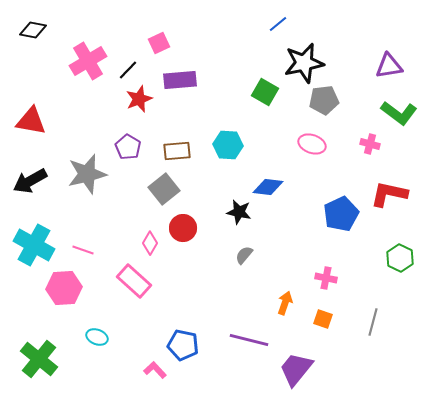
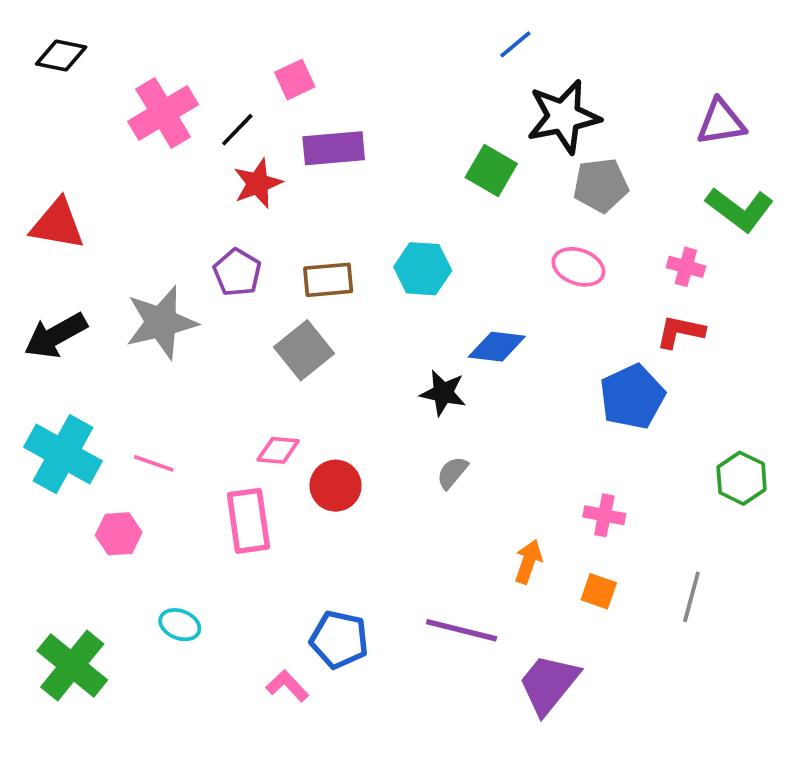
red L-shape: (389, 194) -> (680, 332), moved, size x0.7
red circle: (183, 228) -> (336, 486), moved
pink diamond: (150, 243) -> (278, 450), turned 65
pink rectangle: (134, 281) -> (248, 521), turned 40
pink hexagon: (64, 288) -> (119, 534), size x0.7

